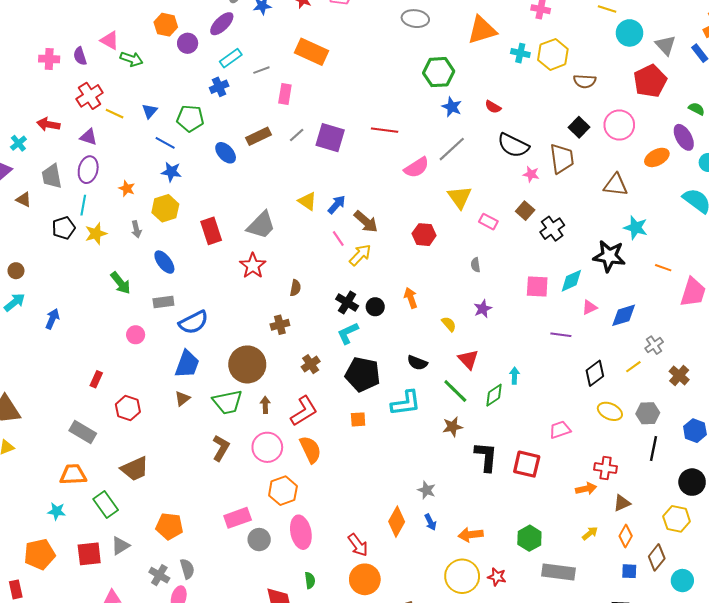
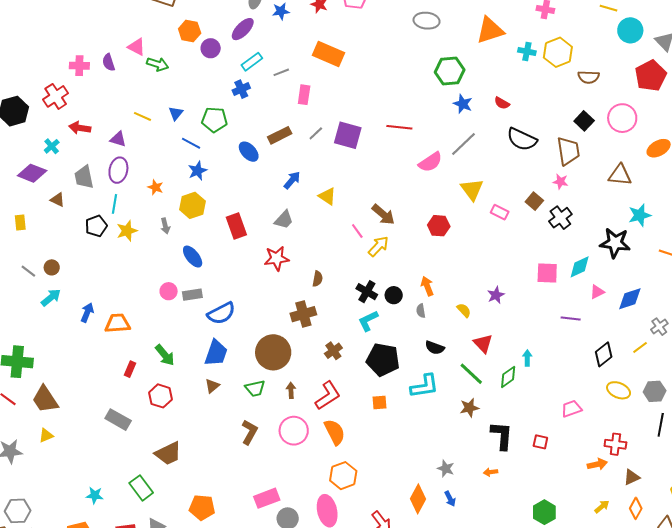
red cross: (90, 96) -> (56, 96), moved
blue star: (171, 172) -> (198, 171), turned -30
pink star: (531, 174) -> (560, 182), moved
blue arrow: (337, 205) -> (292, 180), moved
gray trapezoid: (261, 225) -> (284, 220), size x0.7
cyan star: (636, 228) -> (640, 215), turned -30
gray semicircle: (476, 265) -> (421, 311), moved
red star: (253, 266) -> (277, 258), turned 30
green arrow: (121, 283) -> (165, 355), moved
brown cross: (280, 325) -> (303, 314), size x1.4
pink circle: (136, 335) -> (169, 291), moved
green trapezoid: (228, 402) -> (255, 388), size x0.7
red square: (527, 464) -> (540, 442), size x0.6
orange trapezoid: (73, 475) -> (118, 323), moved
orange hexagon: (283, 491) -> (343, 476), moved
orange arrow: (471, 535) -> (491, 472), moved, size x0.6

